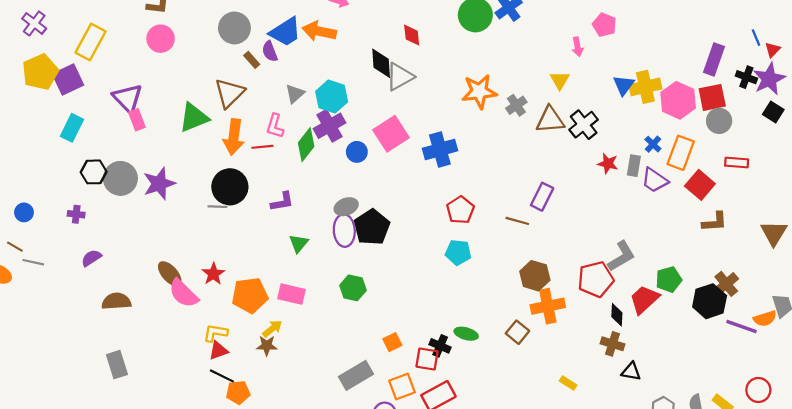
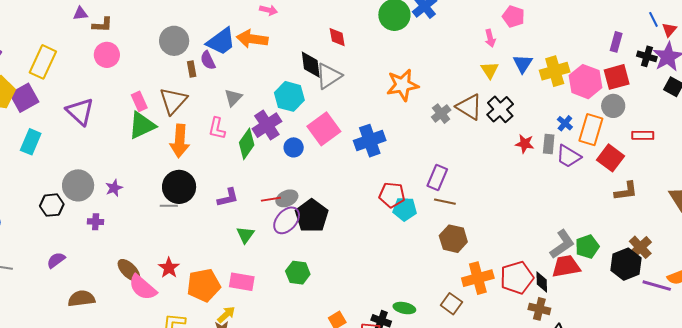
purple rectangle: (714, 59) -> (616, 42), size x0.7
brown rectangle: (252, 60) -> (192, 69), turned 35
yellow triangle: (560, 80) -> (490, 70), moved
blue triangle: (624, 85) -> (523, 64), moved
cyan hexagon: (332, 97) -> (289, 96), moved
gray cross: (516, 105) -> (441, 114), moved
pink rectangle: (137, 120) -> (139, 101), moved
brown triangle: (550, 120) -> (469, 107), turned 40
gray circle: (719, 121) -> (613, 106), moved
red line: (262, 147) -> (271, 199), moved
black hexagon: (94, 172) -> (52, 205), moved
purple star: (159, 184) -> (114, 188), size x0.6
purple rectangle: (542, 197) -> (437, 177), moved
red pentagon: (460, 210) -> (392, 195), turned -30
purple cross: (76, 214) -> (96, 222), moved
purple ellipse: (344, 231) -> (287, 220), turned 48
cyan pentagon: (458, 252) -> (405, 209), moved
gray L-shape: (621, 256) -> (562, 244), moved
brown hexagon: (535, 276) -> (453, 239), moved
red pentagon: (596, 279) -> (517, 278), moved
red trapezoid: (644, 299) -> (566, 266), turned 36

